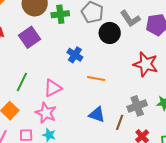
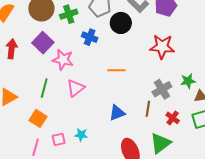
blue cross: (75, 55) -> (90, 37), moved
pink star: (46, 113) -> (63, 60), moved
blue triangle: (97, 115) -> (117, 113), moved, turned -30

